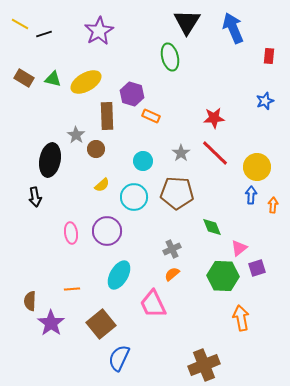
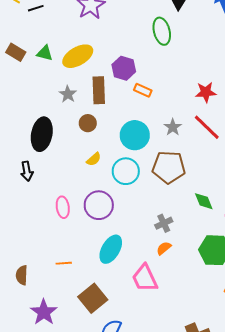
gray star: (76, 135) -> (68, 94), moved
cyan circle: (143, 161) -> (135, 135), size x1.5
purple star: (51, 323) -> (44, 312), moved

